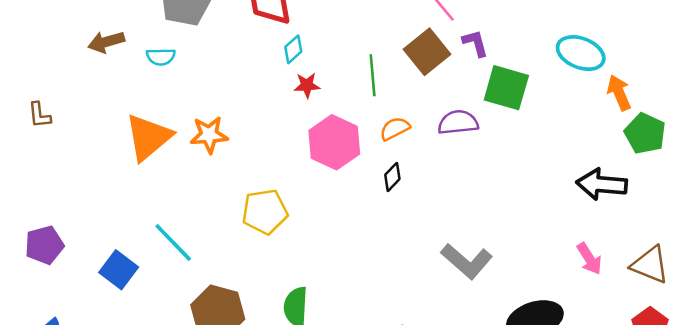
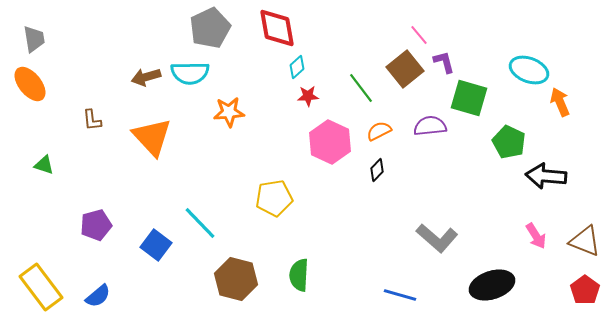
brown arrow: (106, 42) -> (146, 77), moved
cyan semicircle: (161, 57) -> (190, 73), size x1.6
green line: (373, 75) -> (361, 88), turned -32
green pentagon: (645, 134) -> (509, 142), moved
orange star: (209, 135) -> (229, 112), moved
orange triangle: (148, 137) -> (152, 137), moved, turned -33

